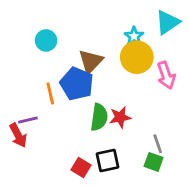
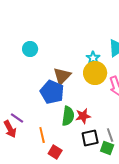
cyan circle: (46, 40) -> (30, 49), moved
orange line: (50, 93) -> (42, 135), moved
purple line: (28, 120) -> (17, 118), turned 48
black square: (107, 160) -> (90, 138), moved

